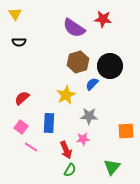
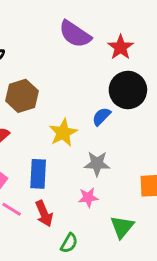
red star: (103, 19) -> (121, 47), moved, turned 30
brown hexagon: (78, 62) -> (22, 96), moved
red arrow: (66, 150) -> (44, 214), moved
green triangle: (112, 167) -> (122, 227), moved

